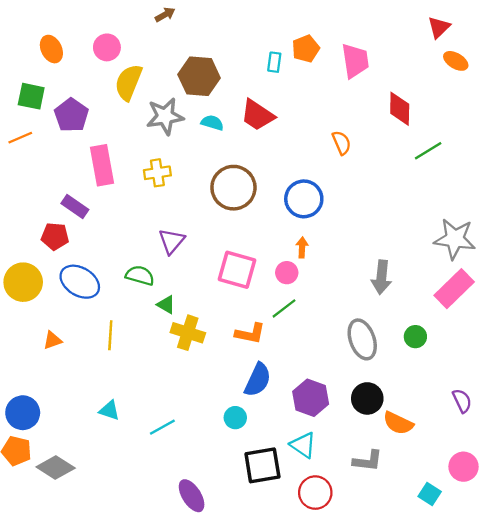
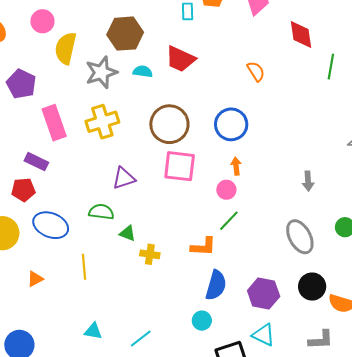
green line: (428, 151) -> (331, 67), turned -40
yellow cross: (157, 173) -> (102, 122), size x1.4
purple triangle: (172, 241) -> (124, 178), turned 40
pink square: (237, 270) -> (180, 166), moved
gray arrow: (381, 277) -> (308, 181), size x0.7
yellow cross: (188, 333) -> (150, 254), size x0.7

